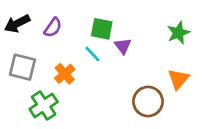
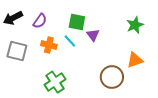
orange cross: (65, 74) -> (49, 45), moved, turned -35
orange triangle: (178, 79) -> (135, 60), turned 30
green cross: (44, 105) -> (55, 82), moved

